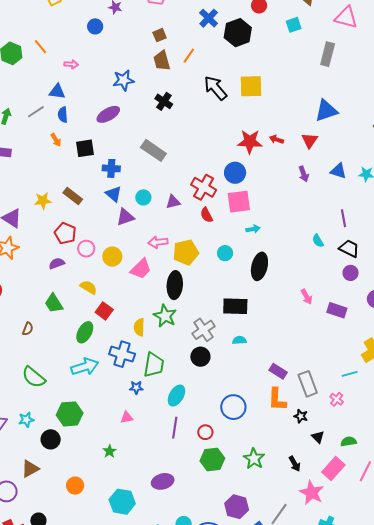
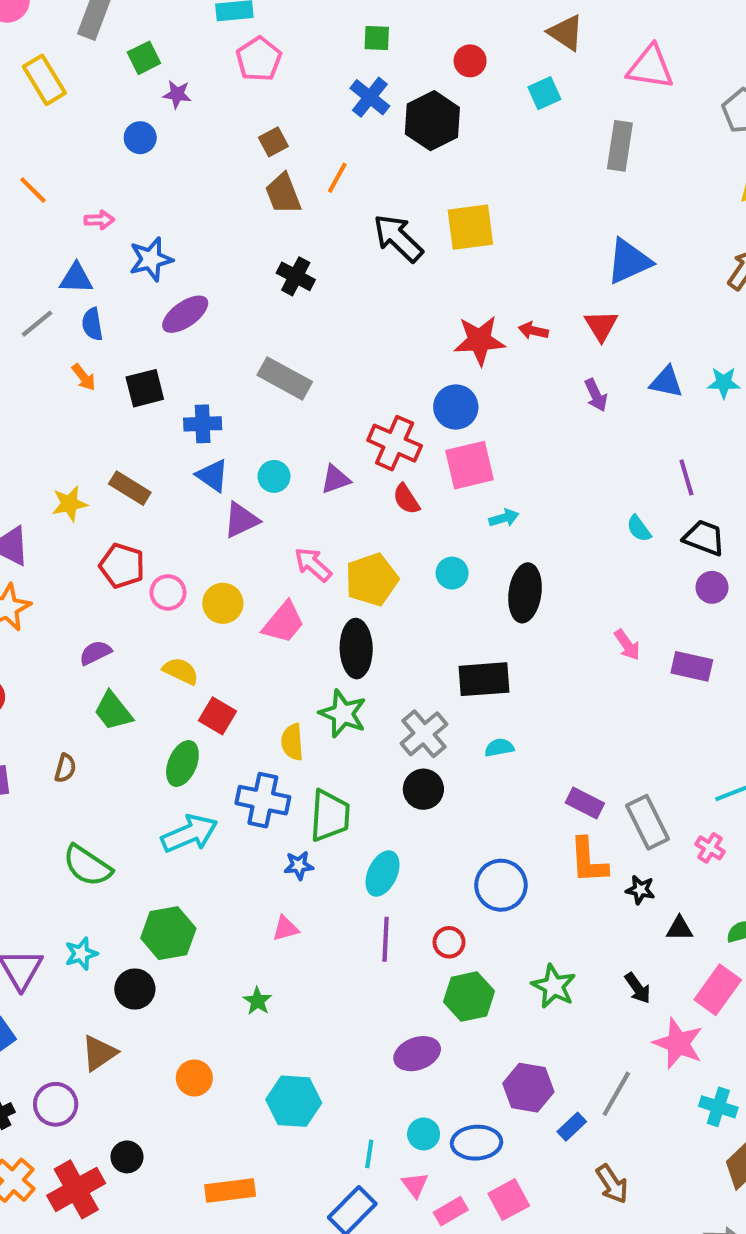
blue star: (123, 80) -> (151, 259), moved
pink arrow: (158, 242) -> (313, 564), turned 54
purple semicircle: (57, 263) -> (95, 653), moved
black triangle: (318, 437) -> (680, 929), turned -40
purple ellipse: (163, 481) -> (417, 1054), moved

